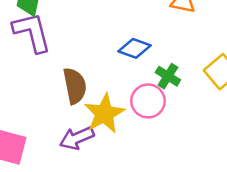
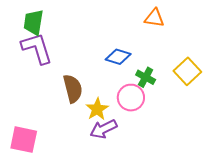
yellow star: (104, 114) -> (97, 109), size x0.7
purple arrow: (77, 138) -> (104, 129), moved

